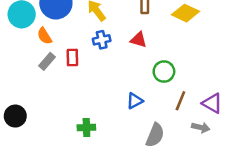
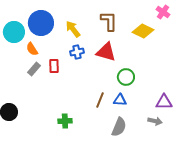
red triangle: (139, 40) -> (106, 52), size x1.5
blue triangle: (135, 101) -> (120, 100), moved, turned 32
brown line: (180, 101) -> (100, 100), moved
purple triangle: (212, 103) -> (164, 102), turned -30

